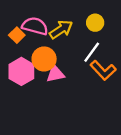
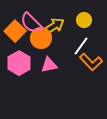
pink semicircle: (35, 26) -> (31, 23), turned -150
orange square: (17, 35) -> (15, 31), size x1.5
orange circle: (44, 59) -> (41, 38), moved

